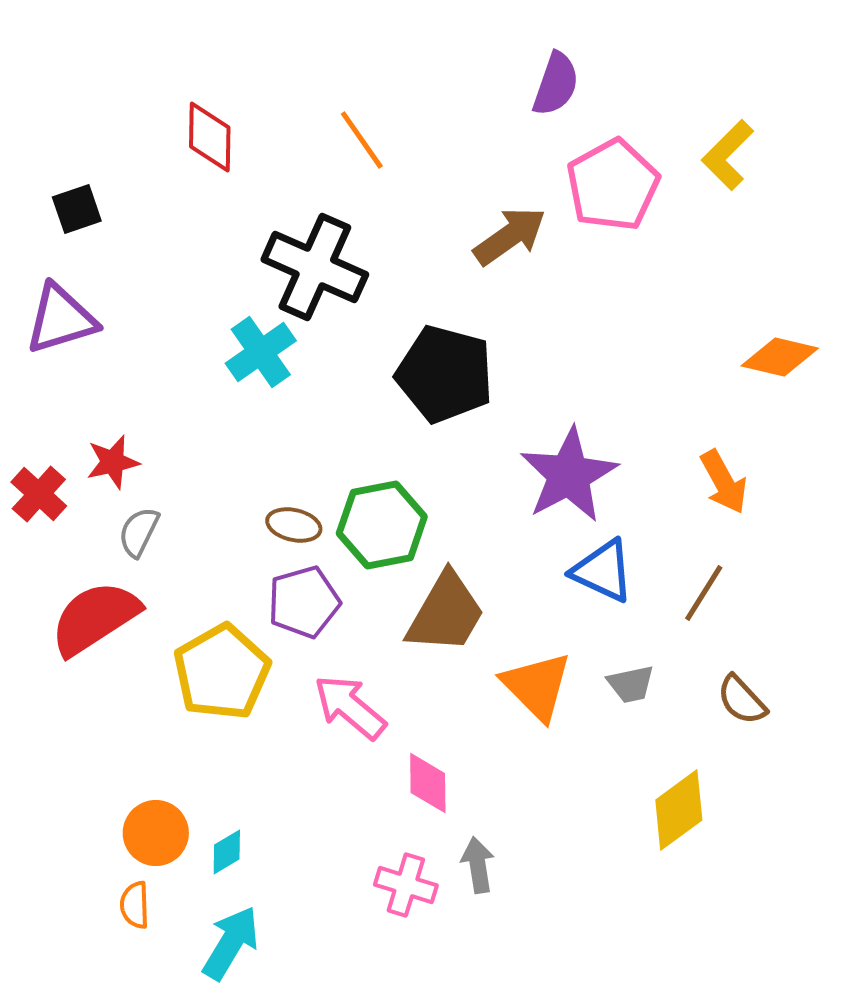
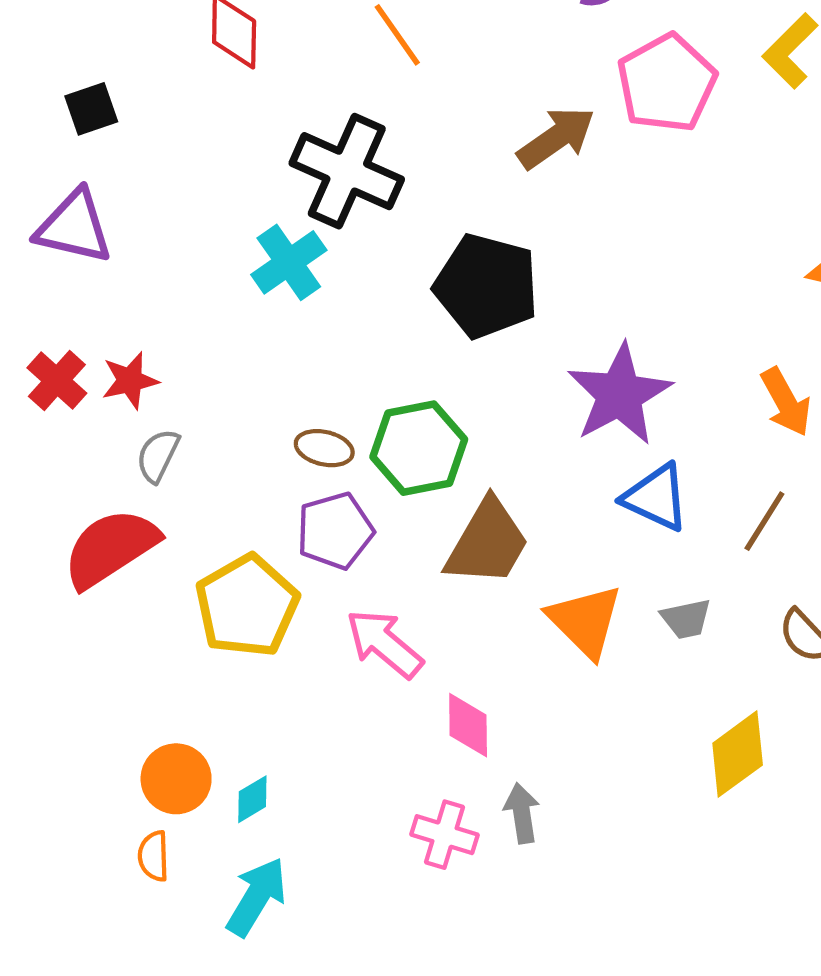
purple triangle: (61, 319) -> (74, 227), turned 30
red cross: (39, 494) -> (57, 380), moved

